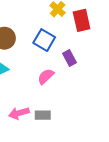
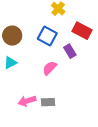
red rectangle: (82, 20) -> (82, 31), moved, turned -48

